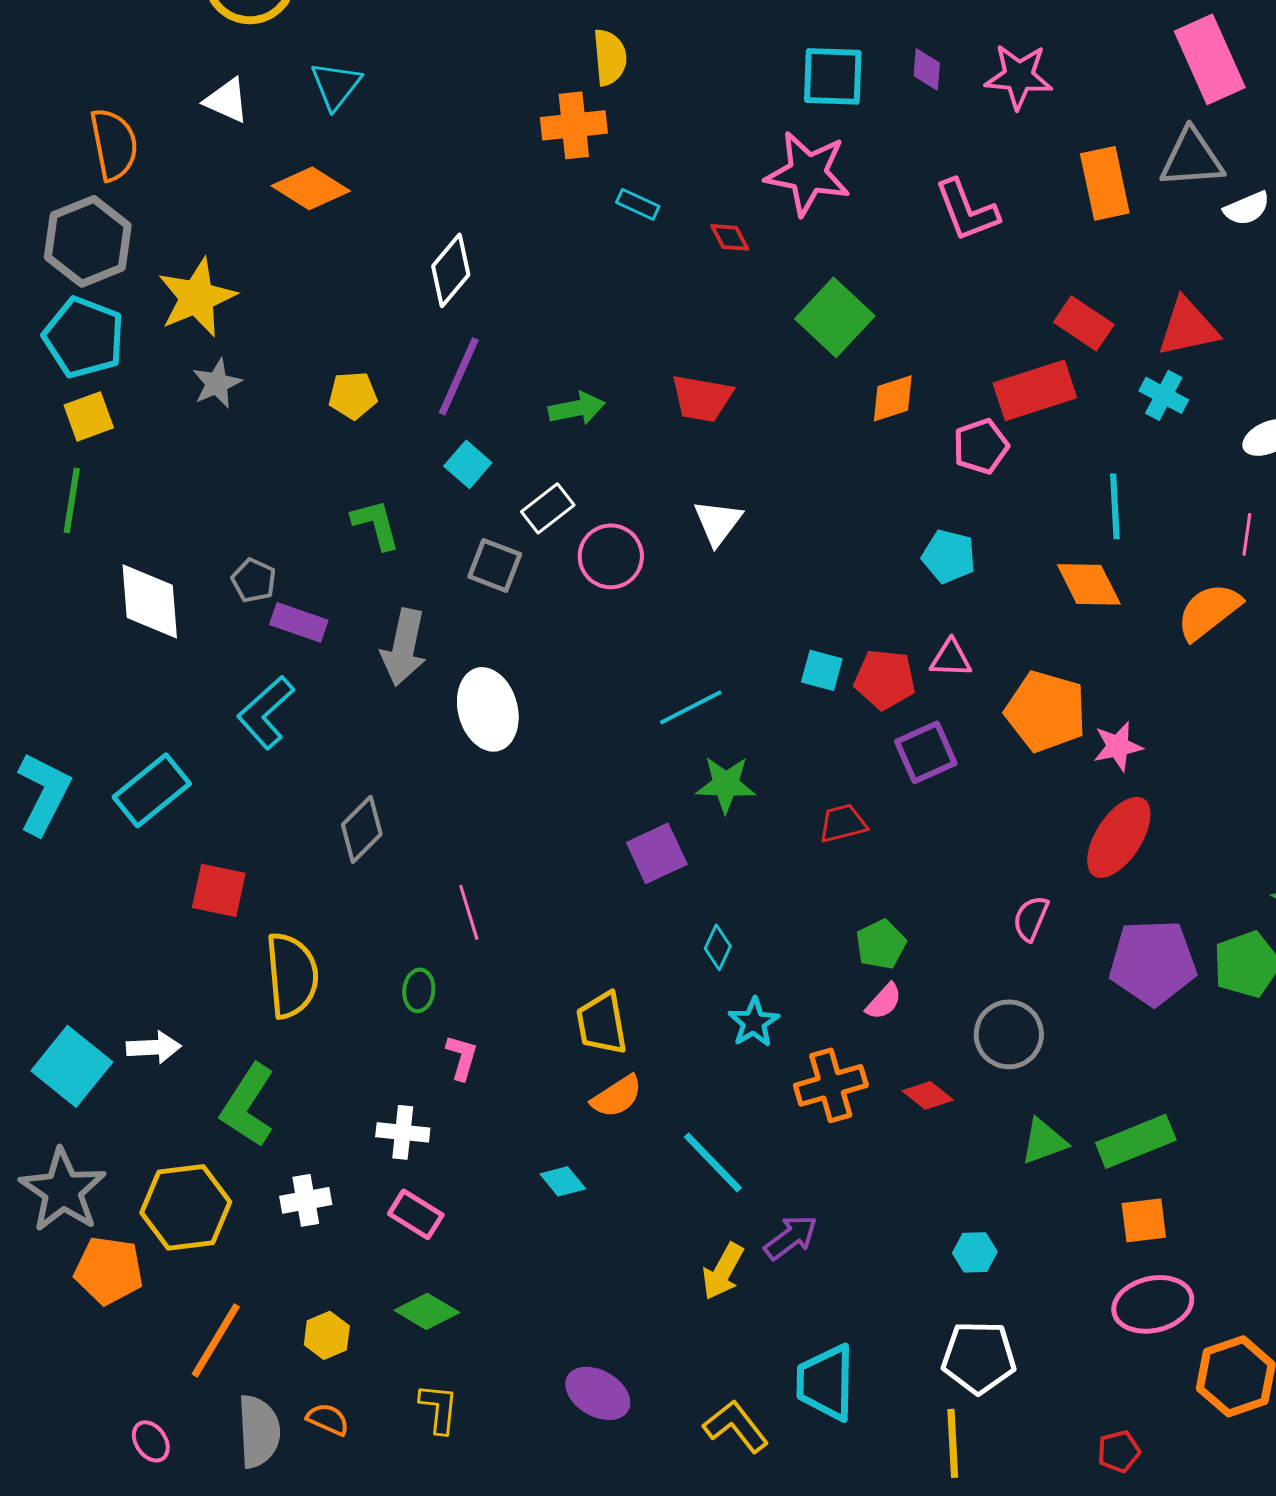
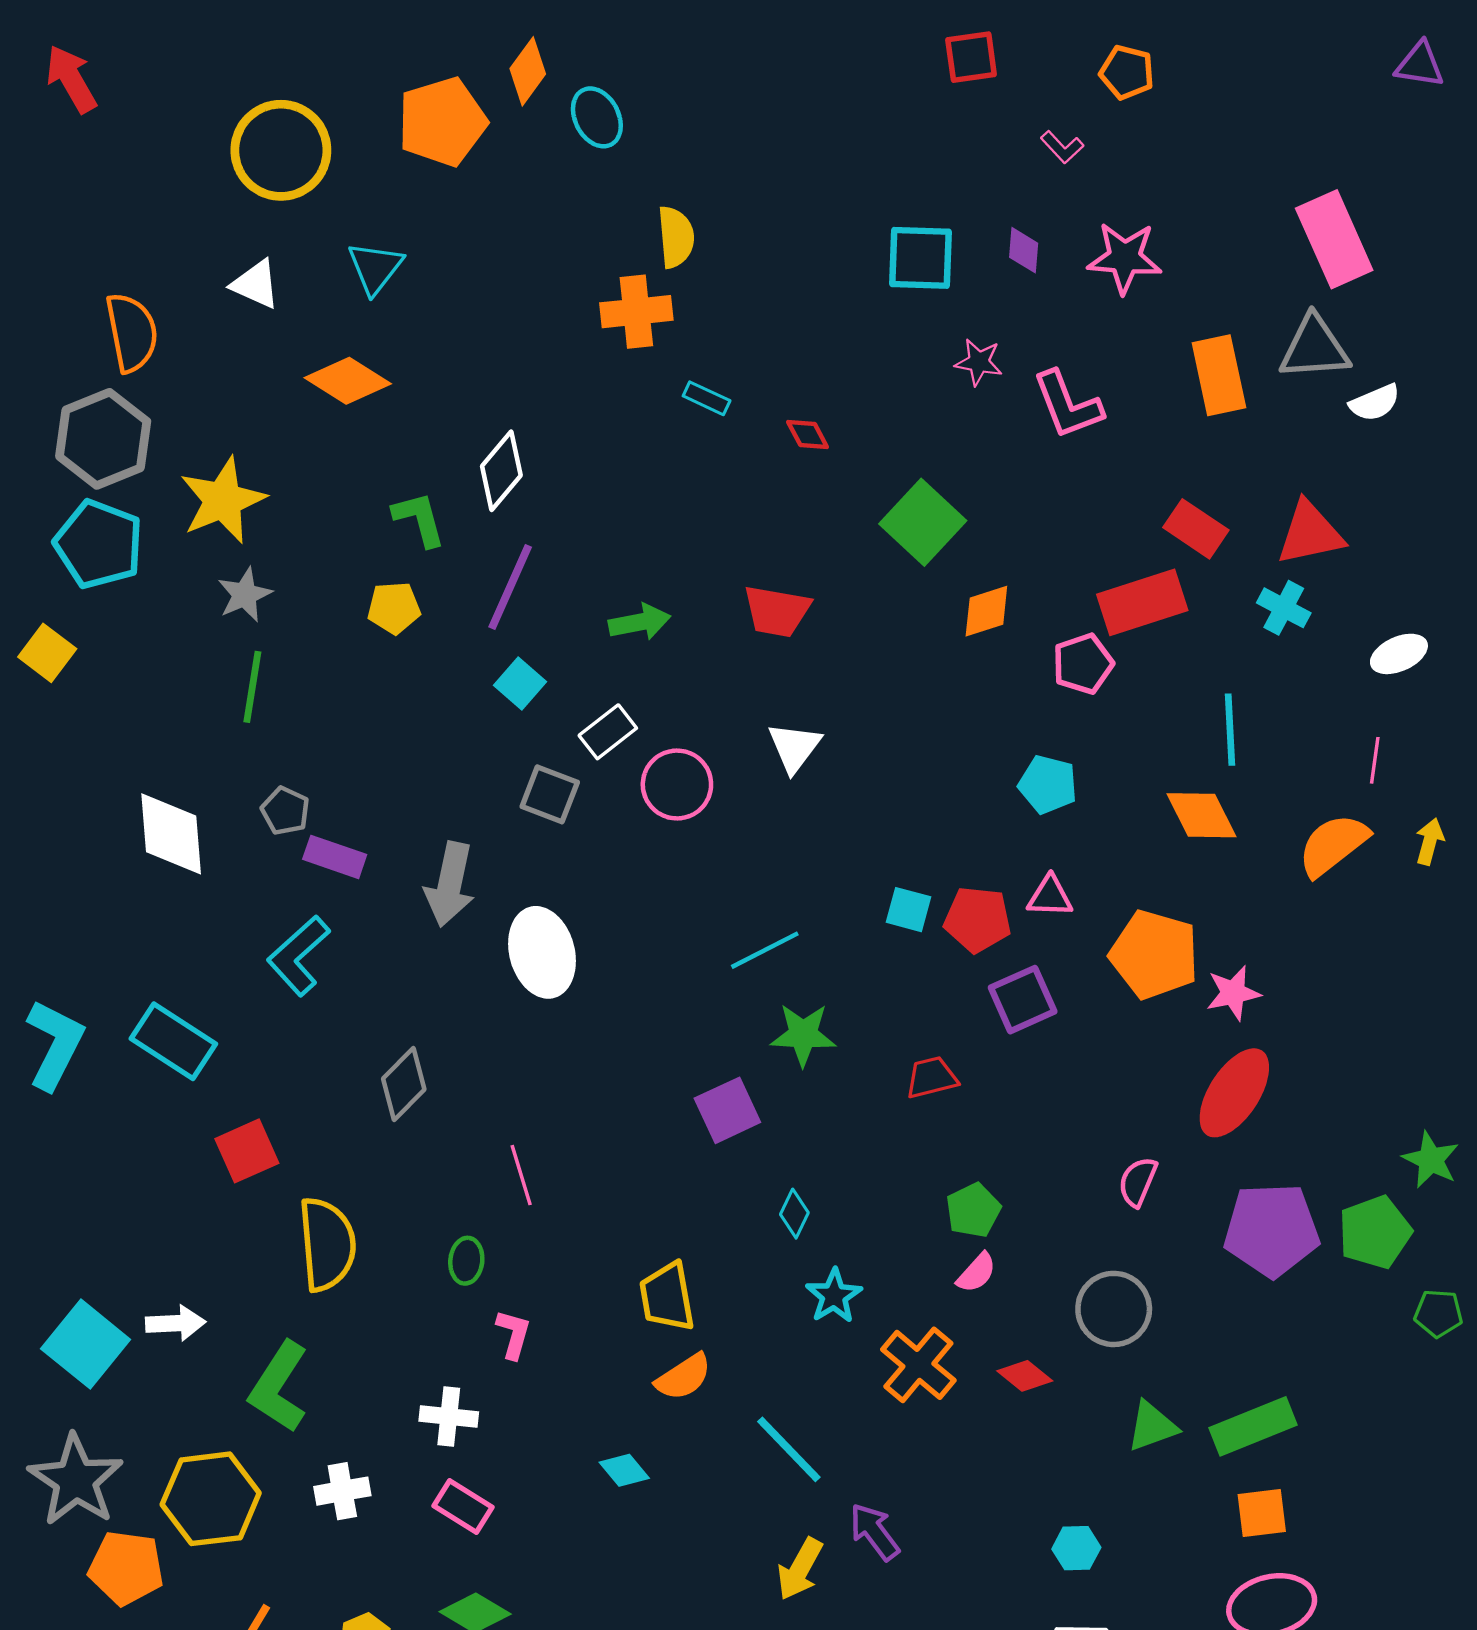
pink star: (808, 173) -> (979, 362), moved, size x0.5
yellow square: (89, 416) -> (47, 653), moved, turned -33
green line: (72, 500) -> (252, 687), moved
green L-shape: (376, 524) -> (419, 519), moved
cyan rectangle: (152, 790) -> (173, 1041), turned 72
red square: (219, 890) -> (247, 1151), turned -36
orange cross: (831, 1085) -> (918, 1365), turned -34
purple arrow: (791, 1237) -> (874, 1532), turned -90

